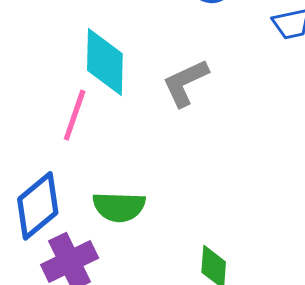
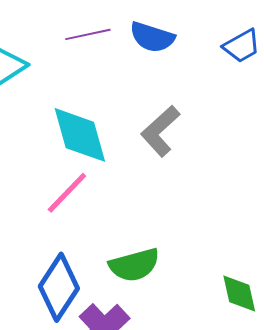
pink line: (75, 115) -> (67, 193), turned 42

